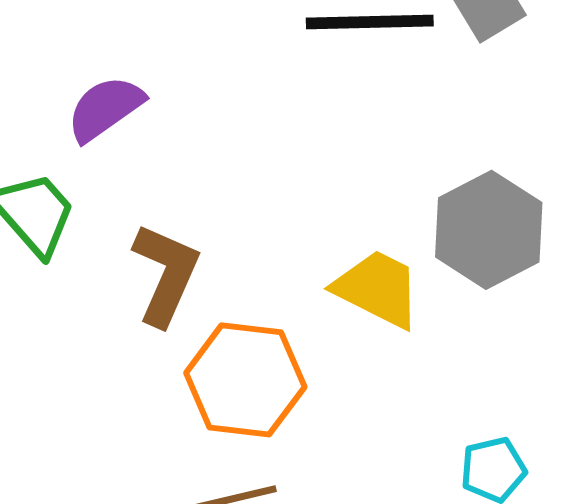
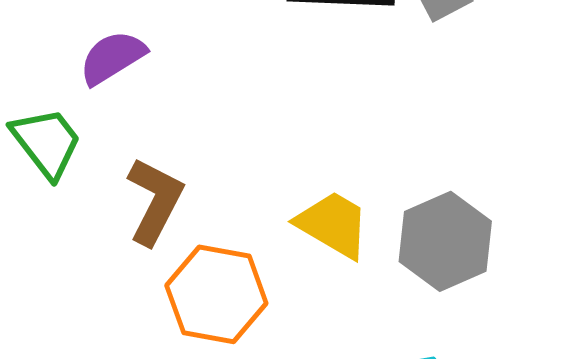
gray hexagon: (489, 230) -> (445, 241), moved

